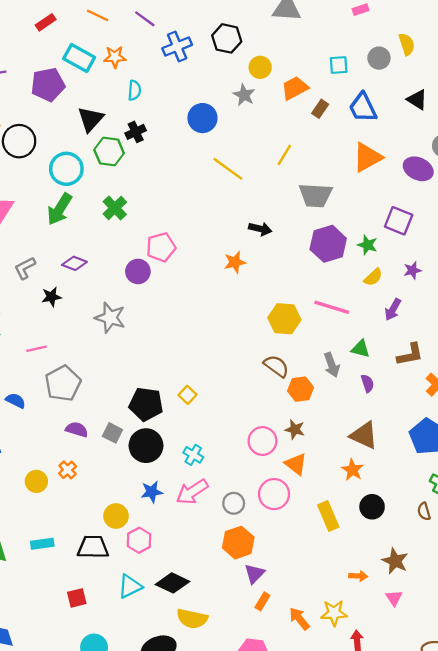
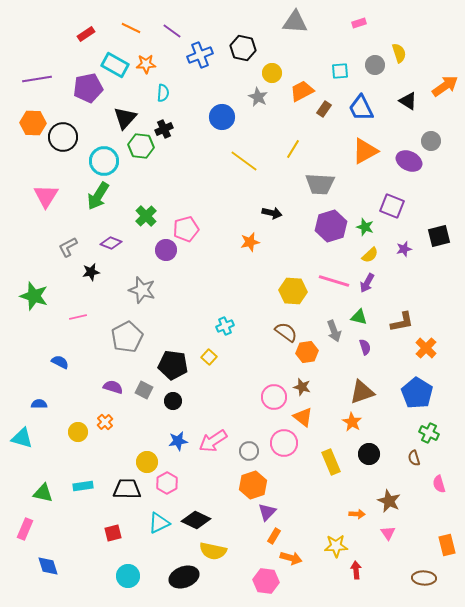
green cross: (115, 208) -> (146, 216), moved
purple arrow: (393, 310) -> (367, 283), moved
gray pentagon: (63, 383) -> (127, 337), moved
brown triangle: (364, 435) -> (362, 392), turned -44
black circle: (146, 446) -> (173, 401), size x0.6
cyan cross: (193, 455) -> (225, 326), moved, turned 36
orange arrow: (299, 619) -> (291, 558), moved, turned 145

